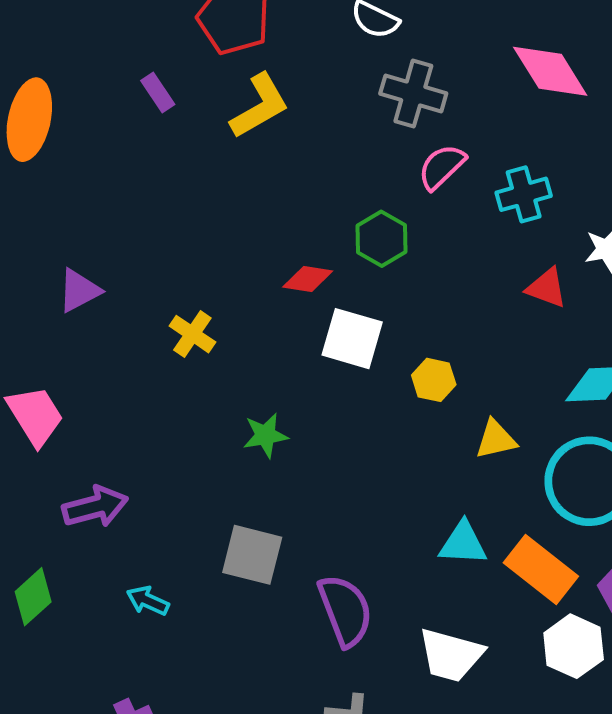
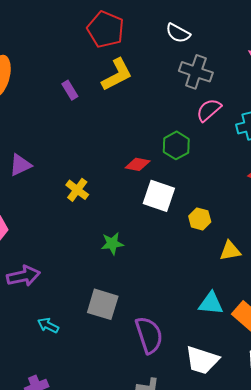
purple rectangle: (158, 93) -> (70, 90), moved

